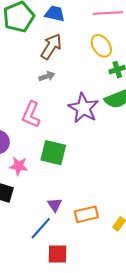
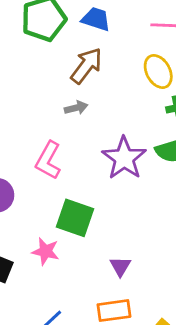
pink star: (19, 166) -> (45, 251), moved
purple triangle: (55, 205) -> (120, 266), moved

